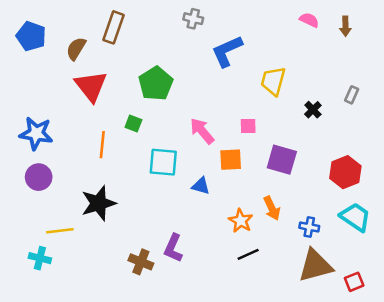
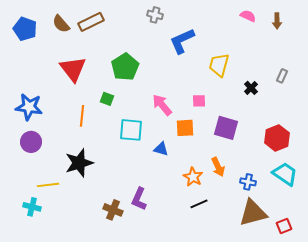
brown rectangle: (113, 27) -> (91, 22), turned 45
brown semicircle: (76, 49) -> (61, 24), moved, turned -72

